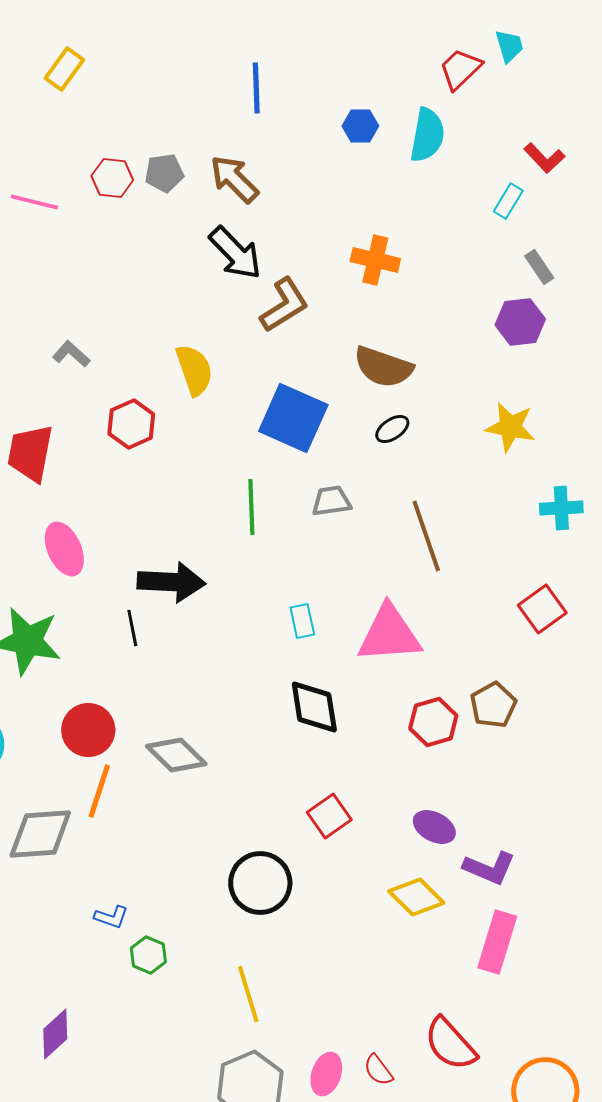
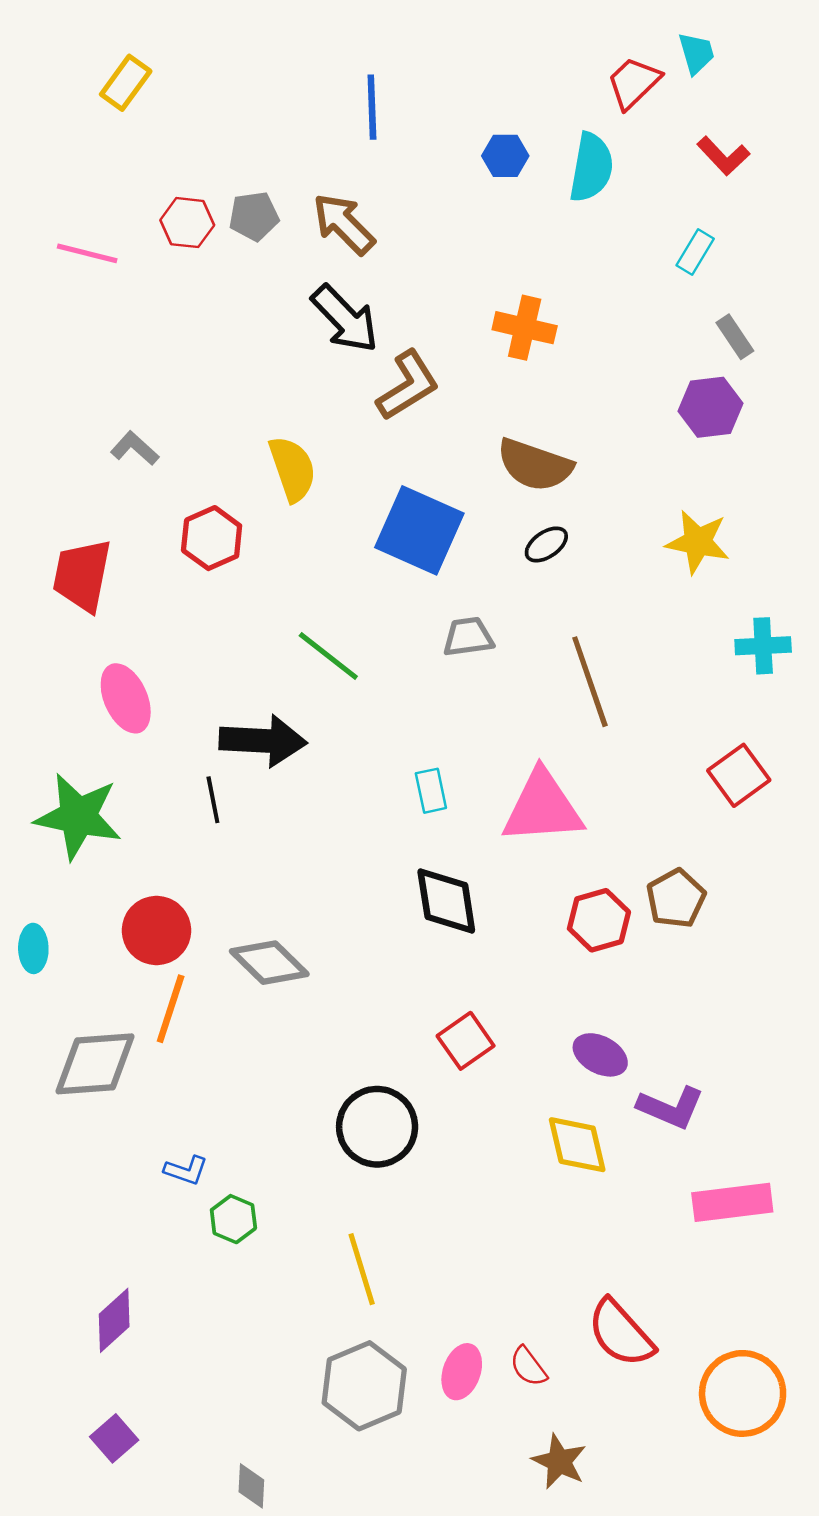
red L-shape: (544, 158) -> (723, 156), moved
green line: (251, 507) -> (328, 656), moved, turned -50
yellow diamond: (416, 897) -> (577, 1145), turned 32
pink rectangle: (497, 942) -> (732, 1202), moved, turned 66

